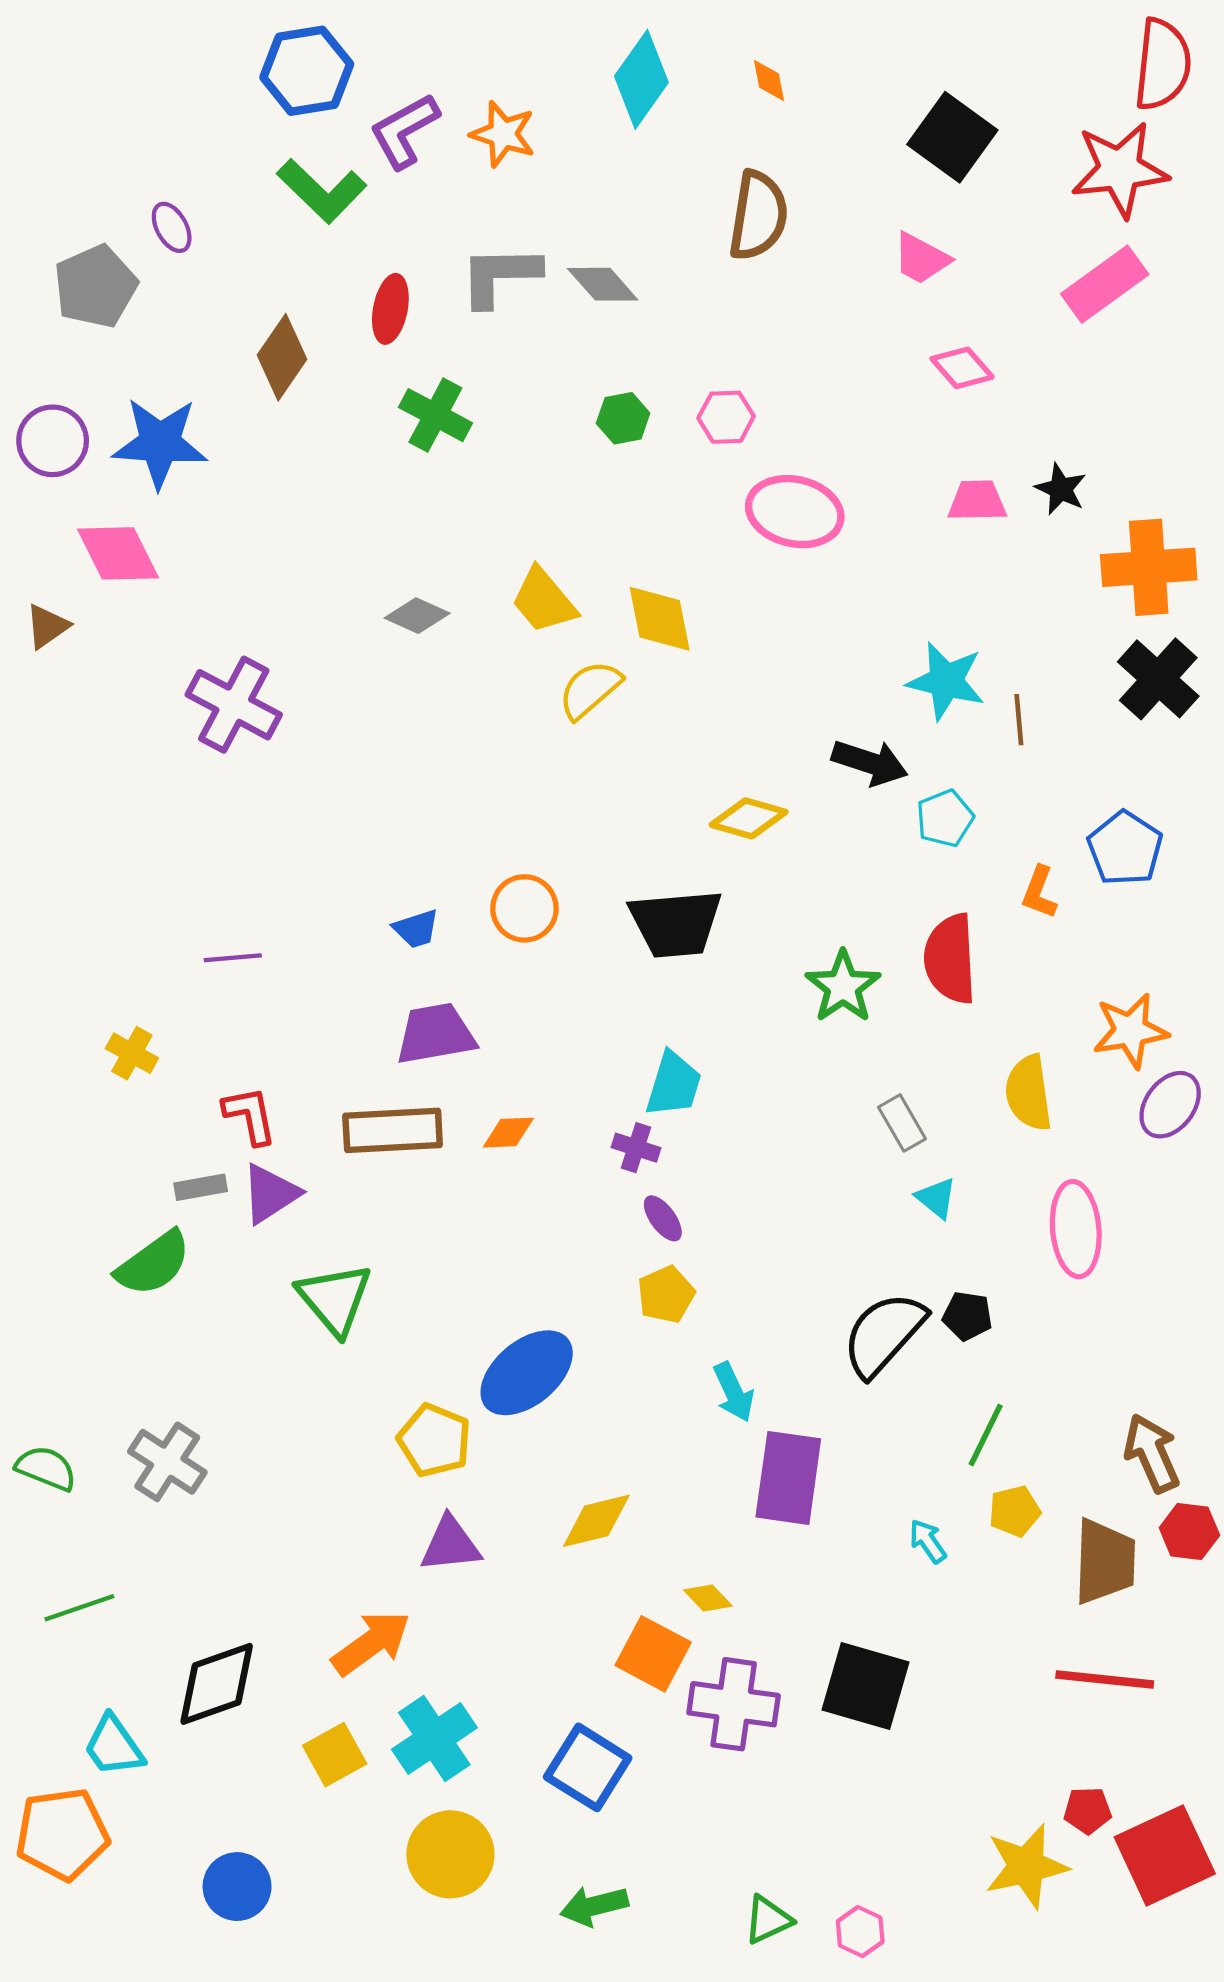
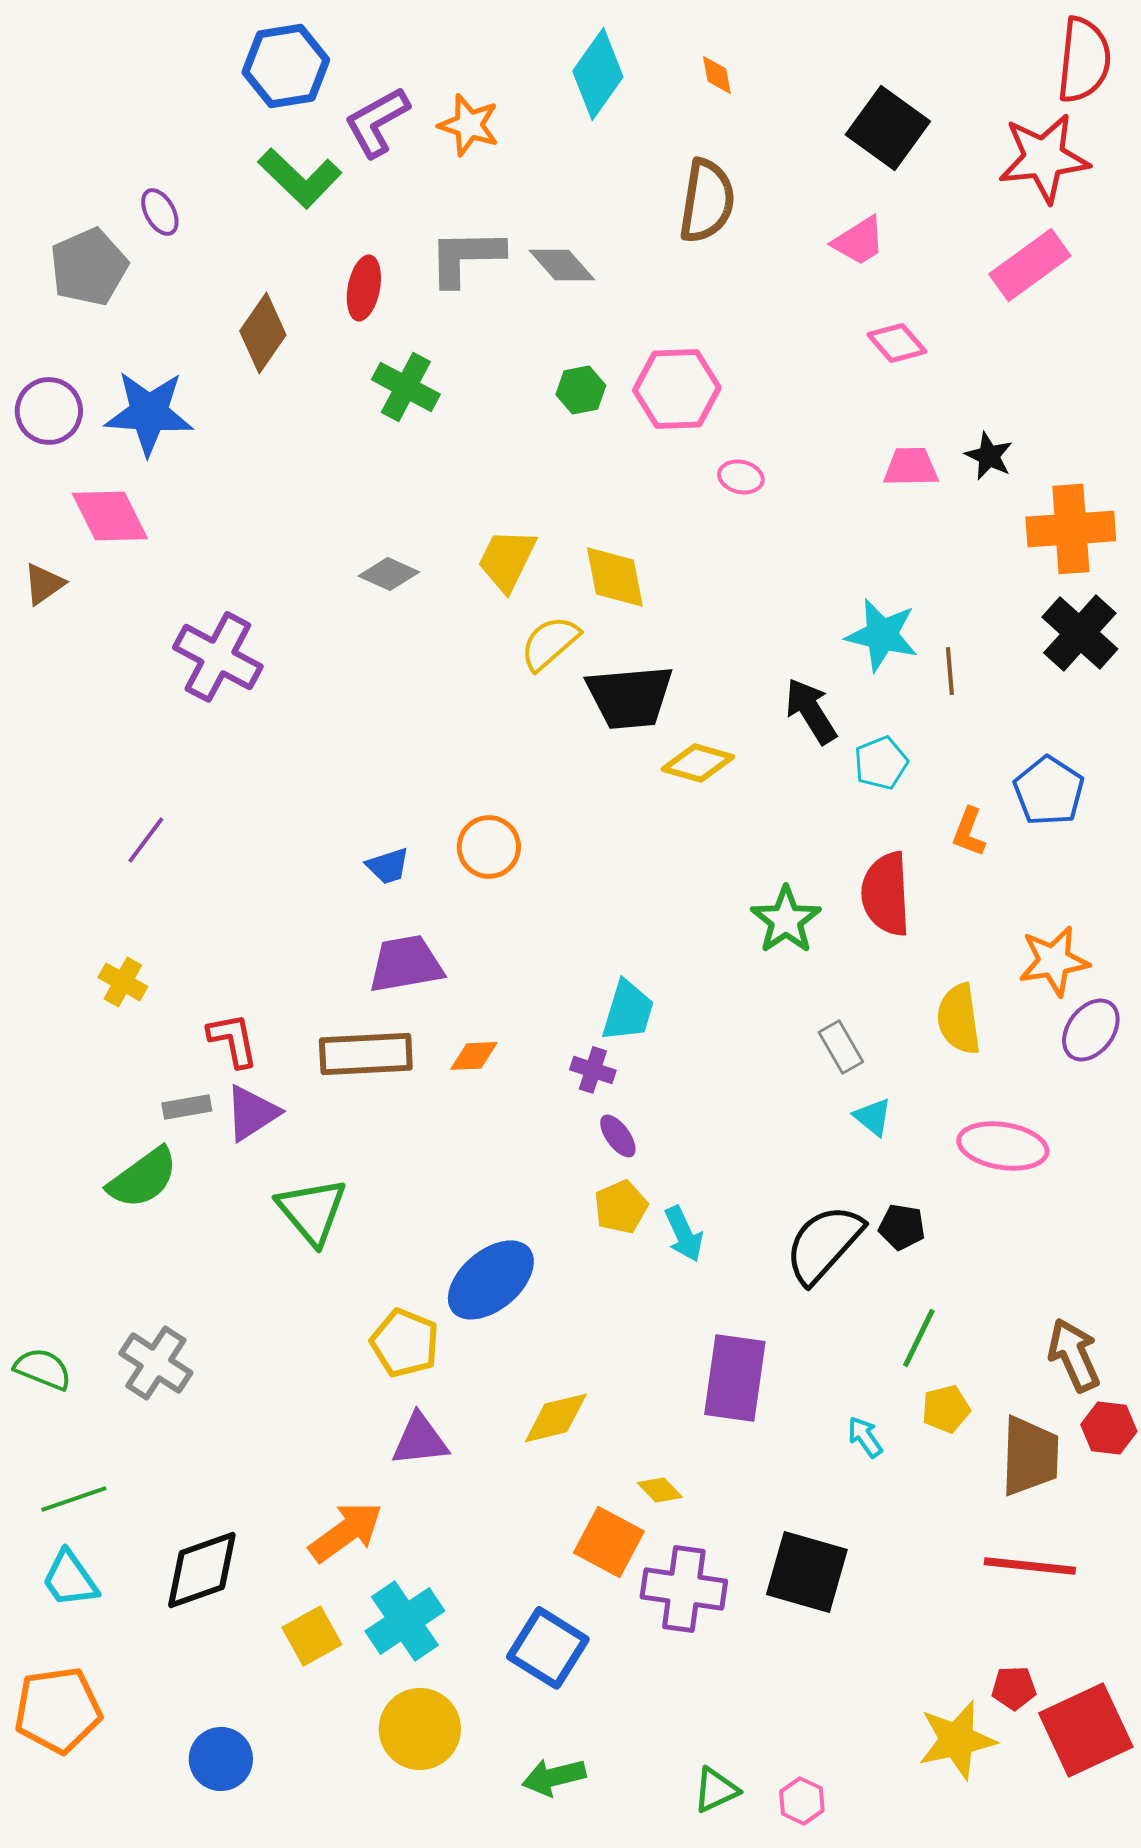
pink trapezoid: (921, 258) -> (859, 241), turned -60
pink hexagon: (726, 417) -> (677, 389), size x1.6
pink ellipse: (795, 512) -> (741, 477), size x0.5
yellow trapezoid: (544, 601) -> (507, 560), turned 66
black arrow: (870, 763) -> (811, 711), turned -140
black trapezoid: (676, 923) -> (630, 697), moved
purple line: (233, 958) -> (146, 840), moved, turned -48
pink ellipse: (1076, 1229) -> (1003, 1146), turned -76
cyan arrow: (734, 1392) -> (684, 1234), moved
cyan trapezoid: (114, 1746) -> (70, 1579), moved

